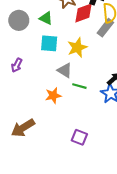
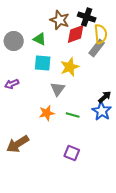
purple arrow: (17, 65) -> (12, 84), turned 40
gray triangle: (65, 70) -> (58, 89), turned 35
green line: (79, 86) -> (73, 115), moved

